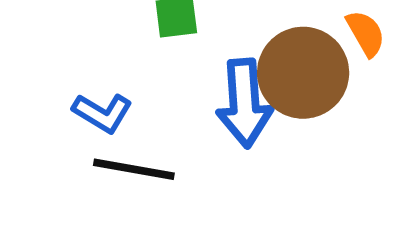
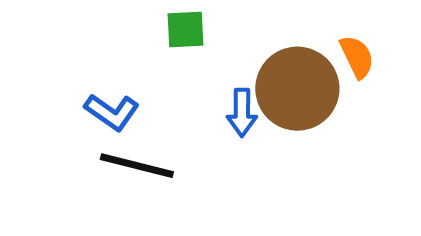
blue arrow: (244, 103) -> (242, 113), size x0.6

